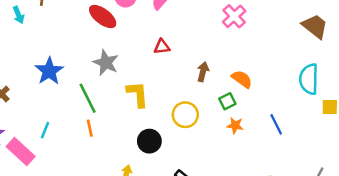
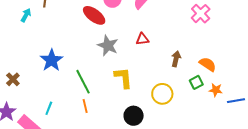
cyan arrow: (18, 15) -> (26, 15), turned -128
gray star: (106, 63) -> (108, 46), moved
blue line: (276, 124) -> (236, 101), turned -72
orange star: (235, 126) -> (216, 90), moved

